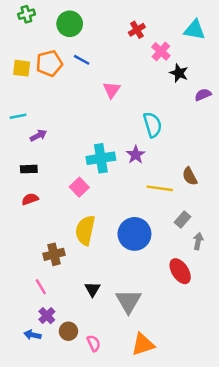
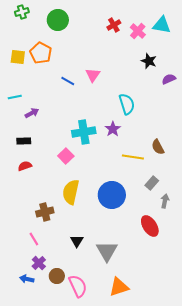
pink cross: (161, 51) -> (138, 31), moved
blue line: (82, 60) -> (68, 81), moved
orange pentagon: (49, 63) -> (41, 53), turned -30
pink semicircle: (94, 343) -> (78, 286), size x1.6

